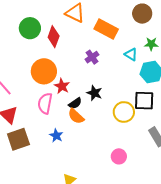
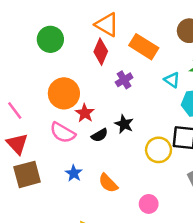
red diamond: (54, 37) -> (101, 52), moved
pink semicircle: (45, 103) -> (63, 133), turned -75
orange semicircle: (76, 116) -> (108, 183), moved

